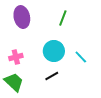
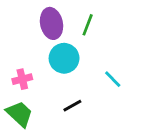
purple ellipse: (22, 17) -> (52, 23), moved
cyan circle: (54, 51) -> (64, 58), moved

